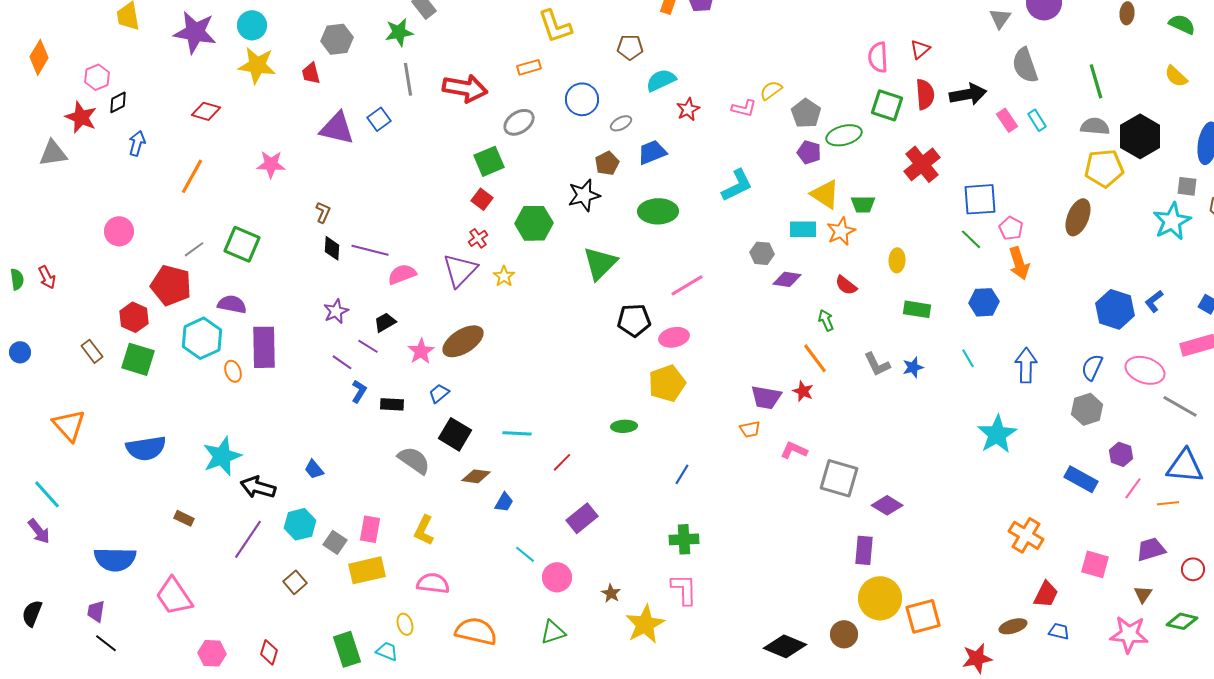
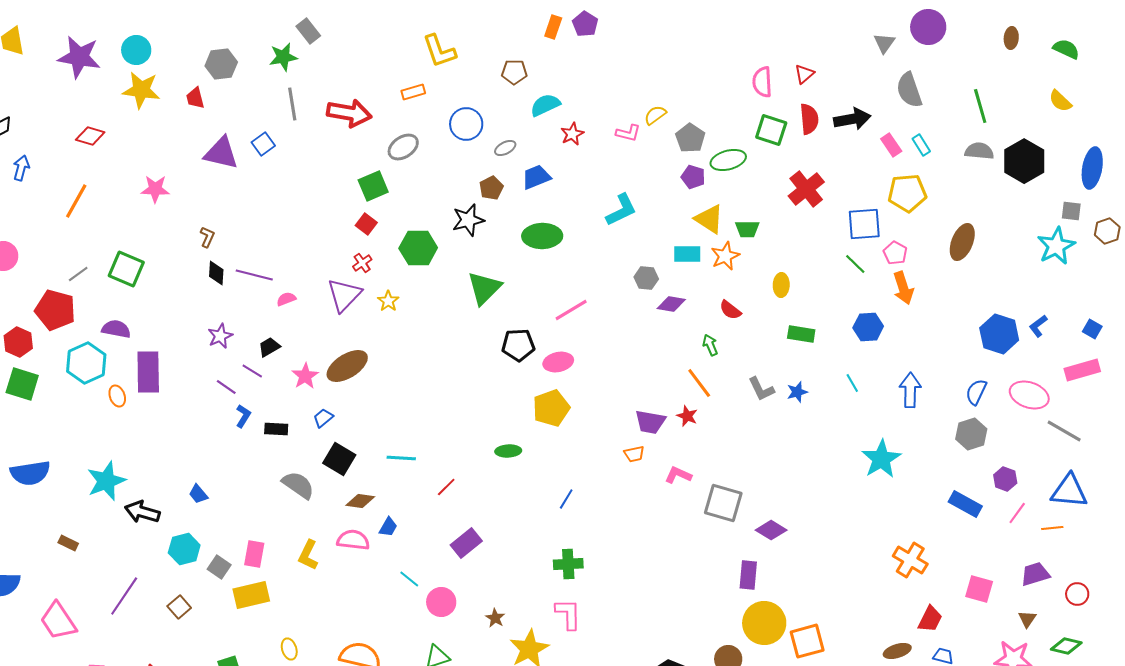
yellow pentagon: (1104, 168) -> (907, 193), moved
pink semicircle: (402, 274) -> (286, 299), size x0.7
purple line: (248, 539) -> (124, 596), moved
pink semicircle: (433, 583) -> (353, 540), moved

